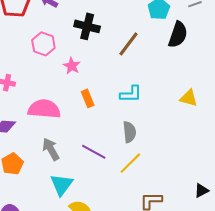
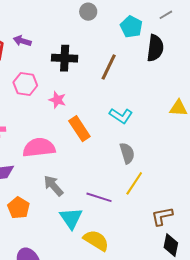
cyan L-shape: (131, 94) -> (121, 116), turned 45
orange rectangle: (88, 98) -> (79, 129), size x1.4
purple line: (94, 152) -> (99, 197), moved

